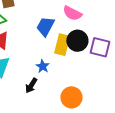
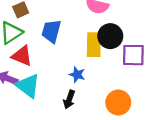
blue trapezoid: (45, 26) -> (51, 31), moved
purple square: (100, 47) -> (133, 55), moved

